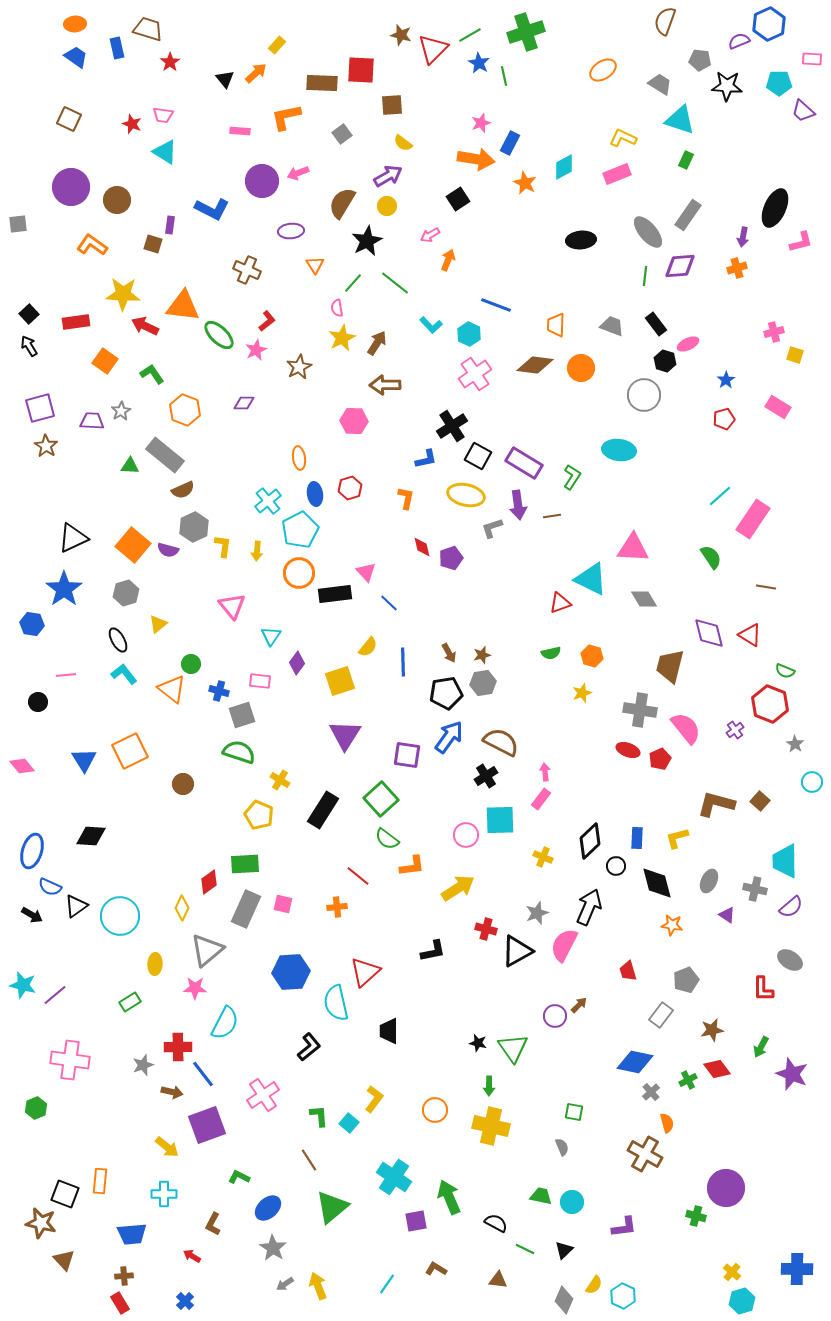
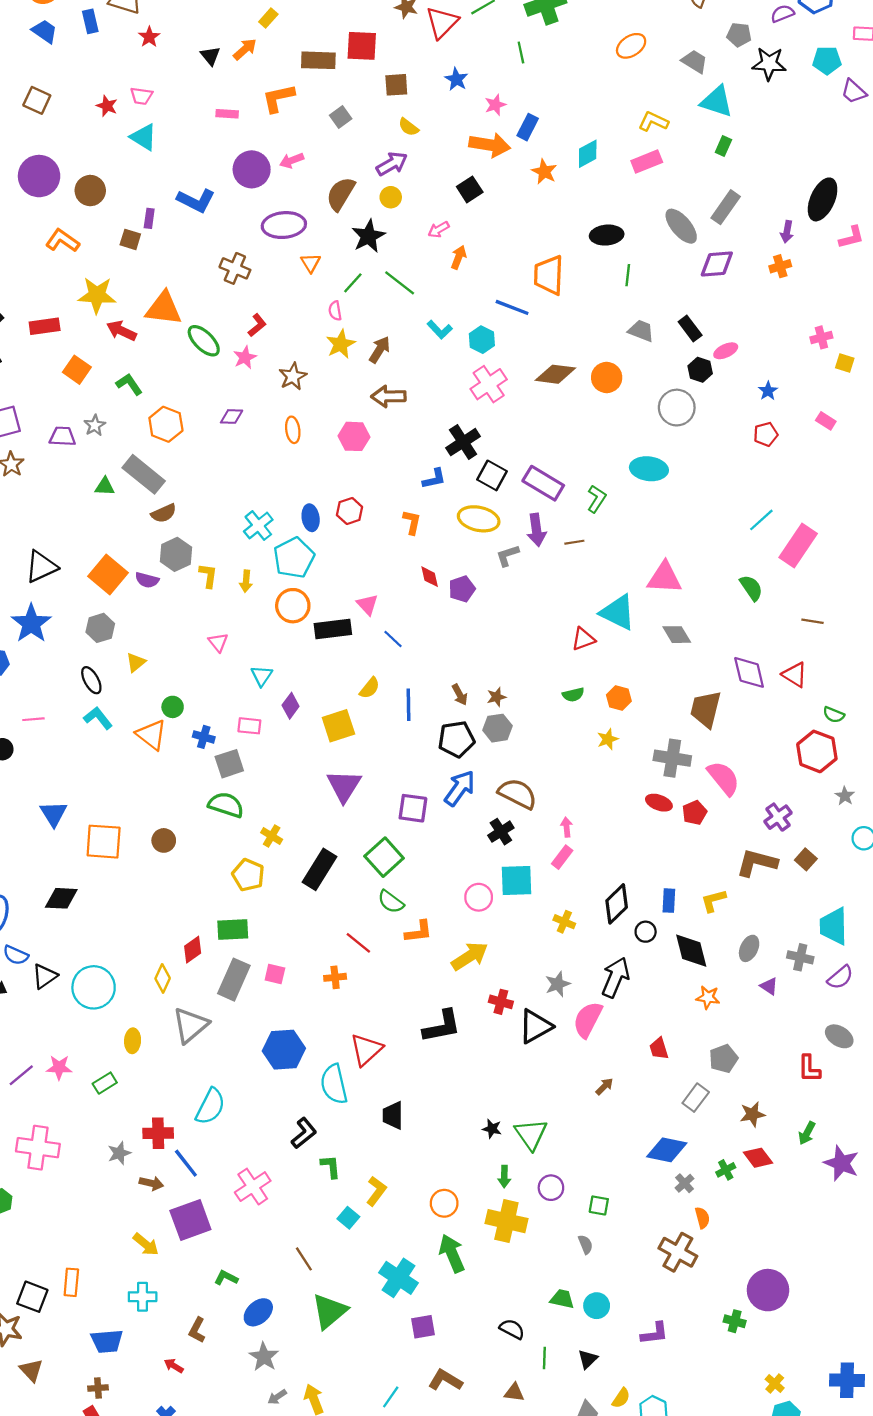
blue star: (479, 63) -> (456, 79), moved
purple ellipse: (291, 231) -> (284, 225), size x1.5
green line: (645, 276) -> (628, 275), moved
orange trapezoid: (556, 325) -> (549, 275), moved, size x1.5
pink rectangle: (778, 407) -> (826, 421), size x0.7
orange ellipse: (299, 458) -> (293, 430), moved
pink triangle: (232, 606) -> (218, 642), size x0.7
purple cross: (735, 730) -> (778, 817), moved, size x1.4
orange square: (130, 751) -> (104, 842), moved, turned 30
black L-shape: (433, 951) -> (442, 1026), size x1.4
pink star: (195, 988) -> (59, 1067), moved
purple circle: (555, 1016) -> (551, 1188), moved
green L-shape: (319, 1116) -> (331, 1167), moved
green arrow: (449, 1197) -> (452, 1253), moved
green line: (525, 1249) -> (544, 1358), turned 66
brown L-shape: (436, 1269) -> (445, 1380), size x1.4

